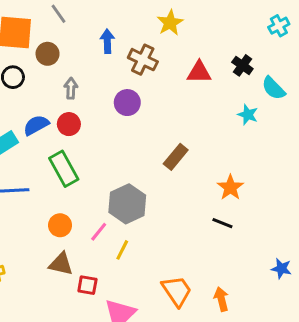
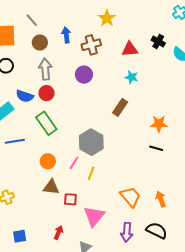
brown circle: (48, 54) -> (40, 42), moved
brown cross: (143, 60) -> (91, 45), turned -36
gray arrow: (71, 88) -> (45, 69), size x1.5
cyan star: (248, 115) -> (131, 77), moved
blue semicircle: (36, 125) -> (25, 96), turned -126
orange star: (230, 187) -> (159, 124), turned -30

